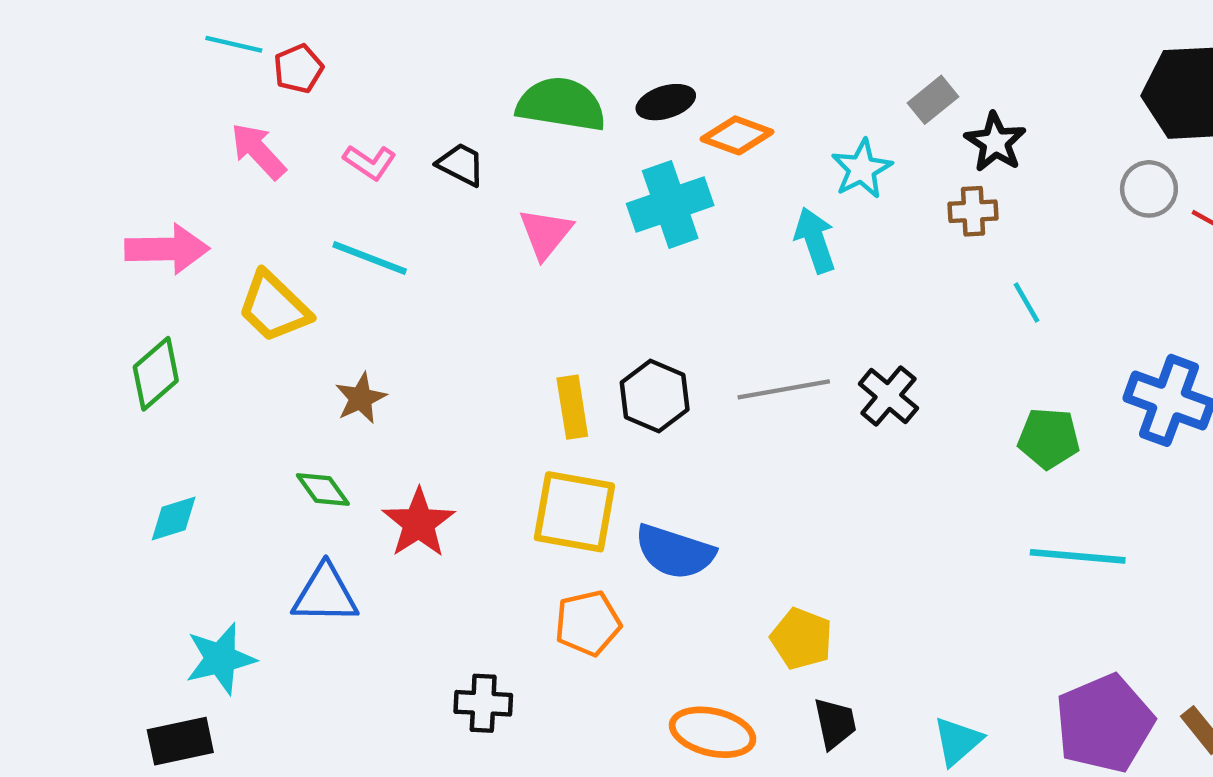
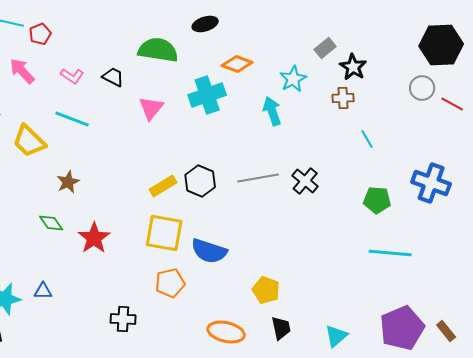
black ellipse: (666, 102) -> (205, 24), moved
yellow rectangle: (572, 407) -> (163, 186), turned 68
blue triangle: (325, 594) -> (43, 291), moved, size x0.6

